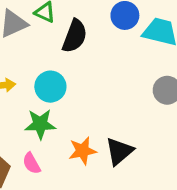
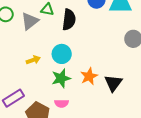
orange star: (83, 151) -> (89, 76), moved
pink semicircle: (32, 163) -> (62, 103), turned -48

